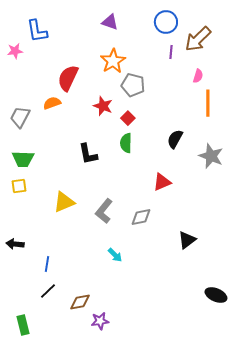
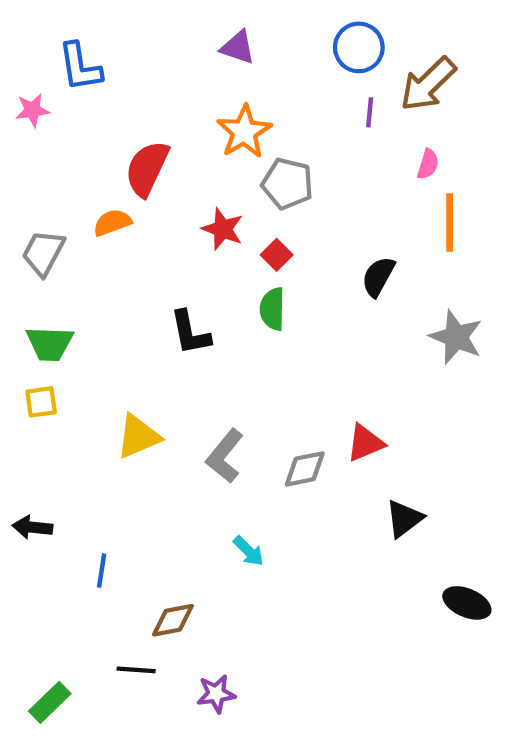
black semicircle: (175, 139) -> (378, 277), moved
red triangle: (162, 182) -> (365, 443), moved
black line: (48, 291) -> (136, 670), moved, turned 48
black ellipse: (216, 295) -> (467, 603), moved
brown diamond: (80, 302) -> (173, 620), moved
green rectangle: (23, 325) -> (50, 702), turned 60

